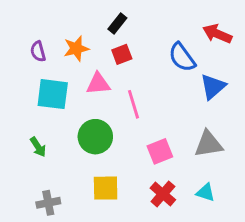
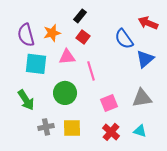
purple semicircle: (38, 51) -> (26, 35), size x1.6
red square: (122, 54) -> (83, 37), turned -32
green arrow: (38, 147) -> (26, 100), size x1.5
gray cross: (48, 203) -> (46, 127), moved

